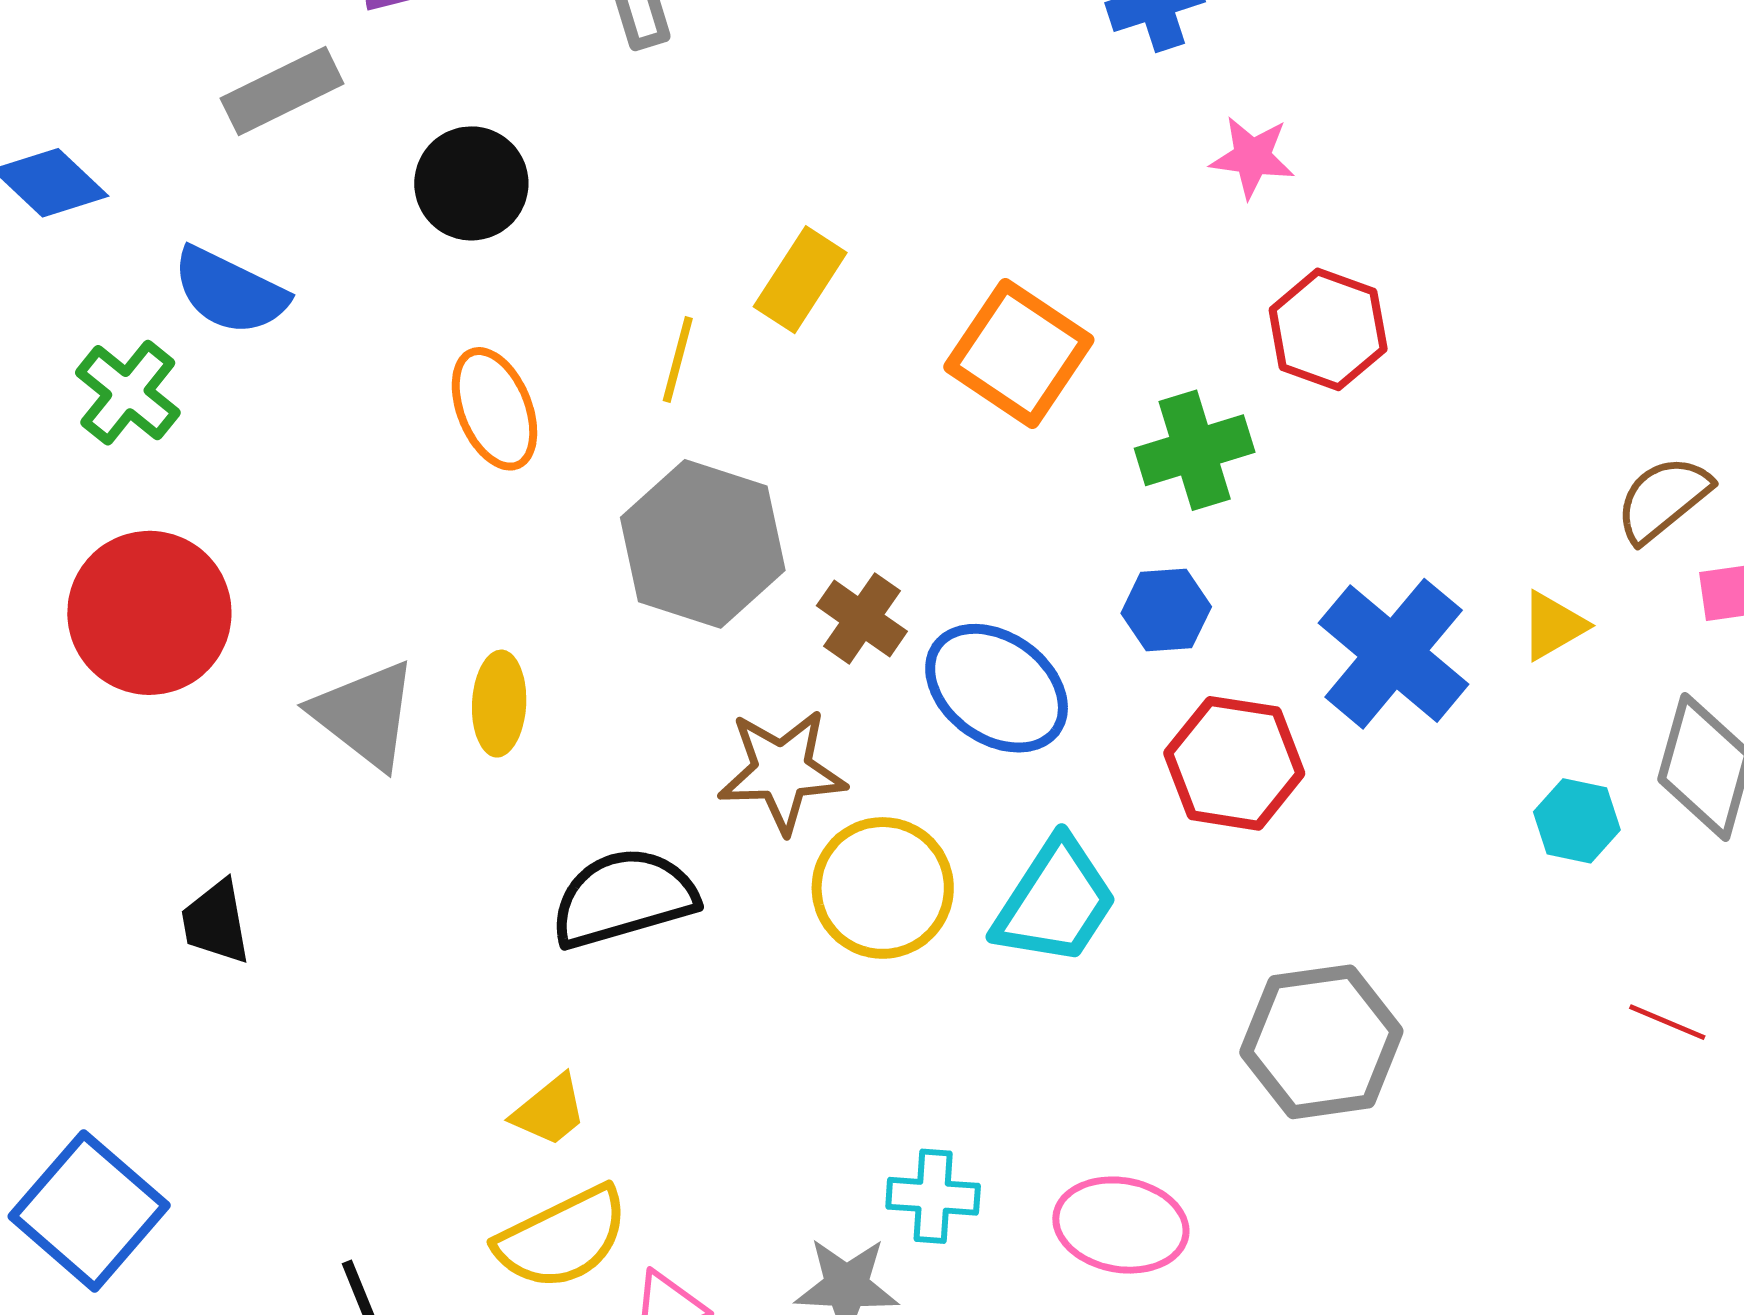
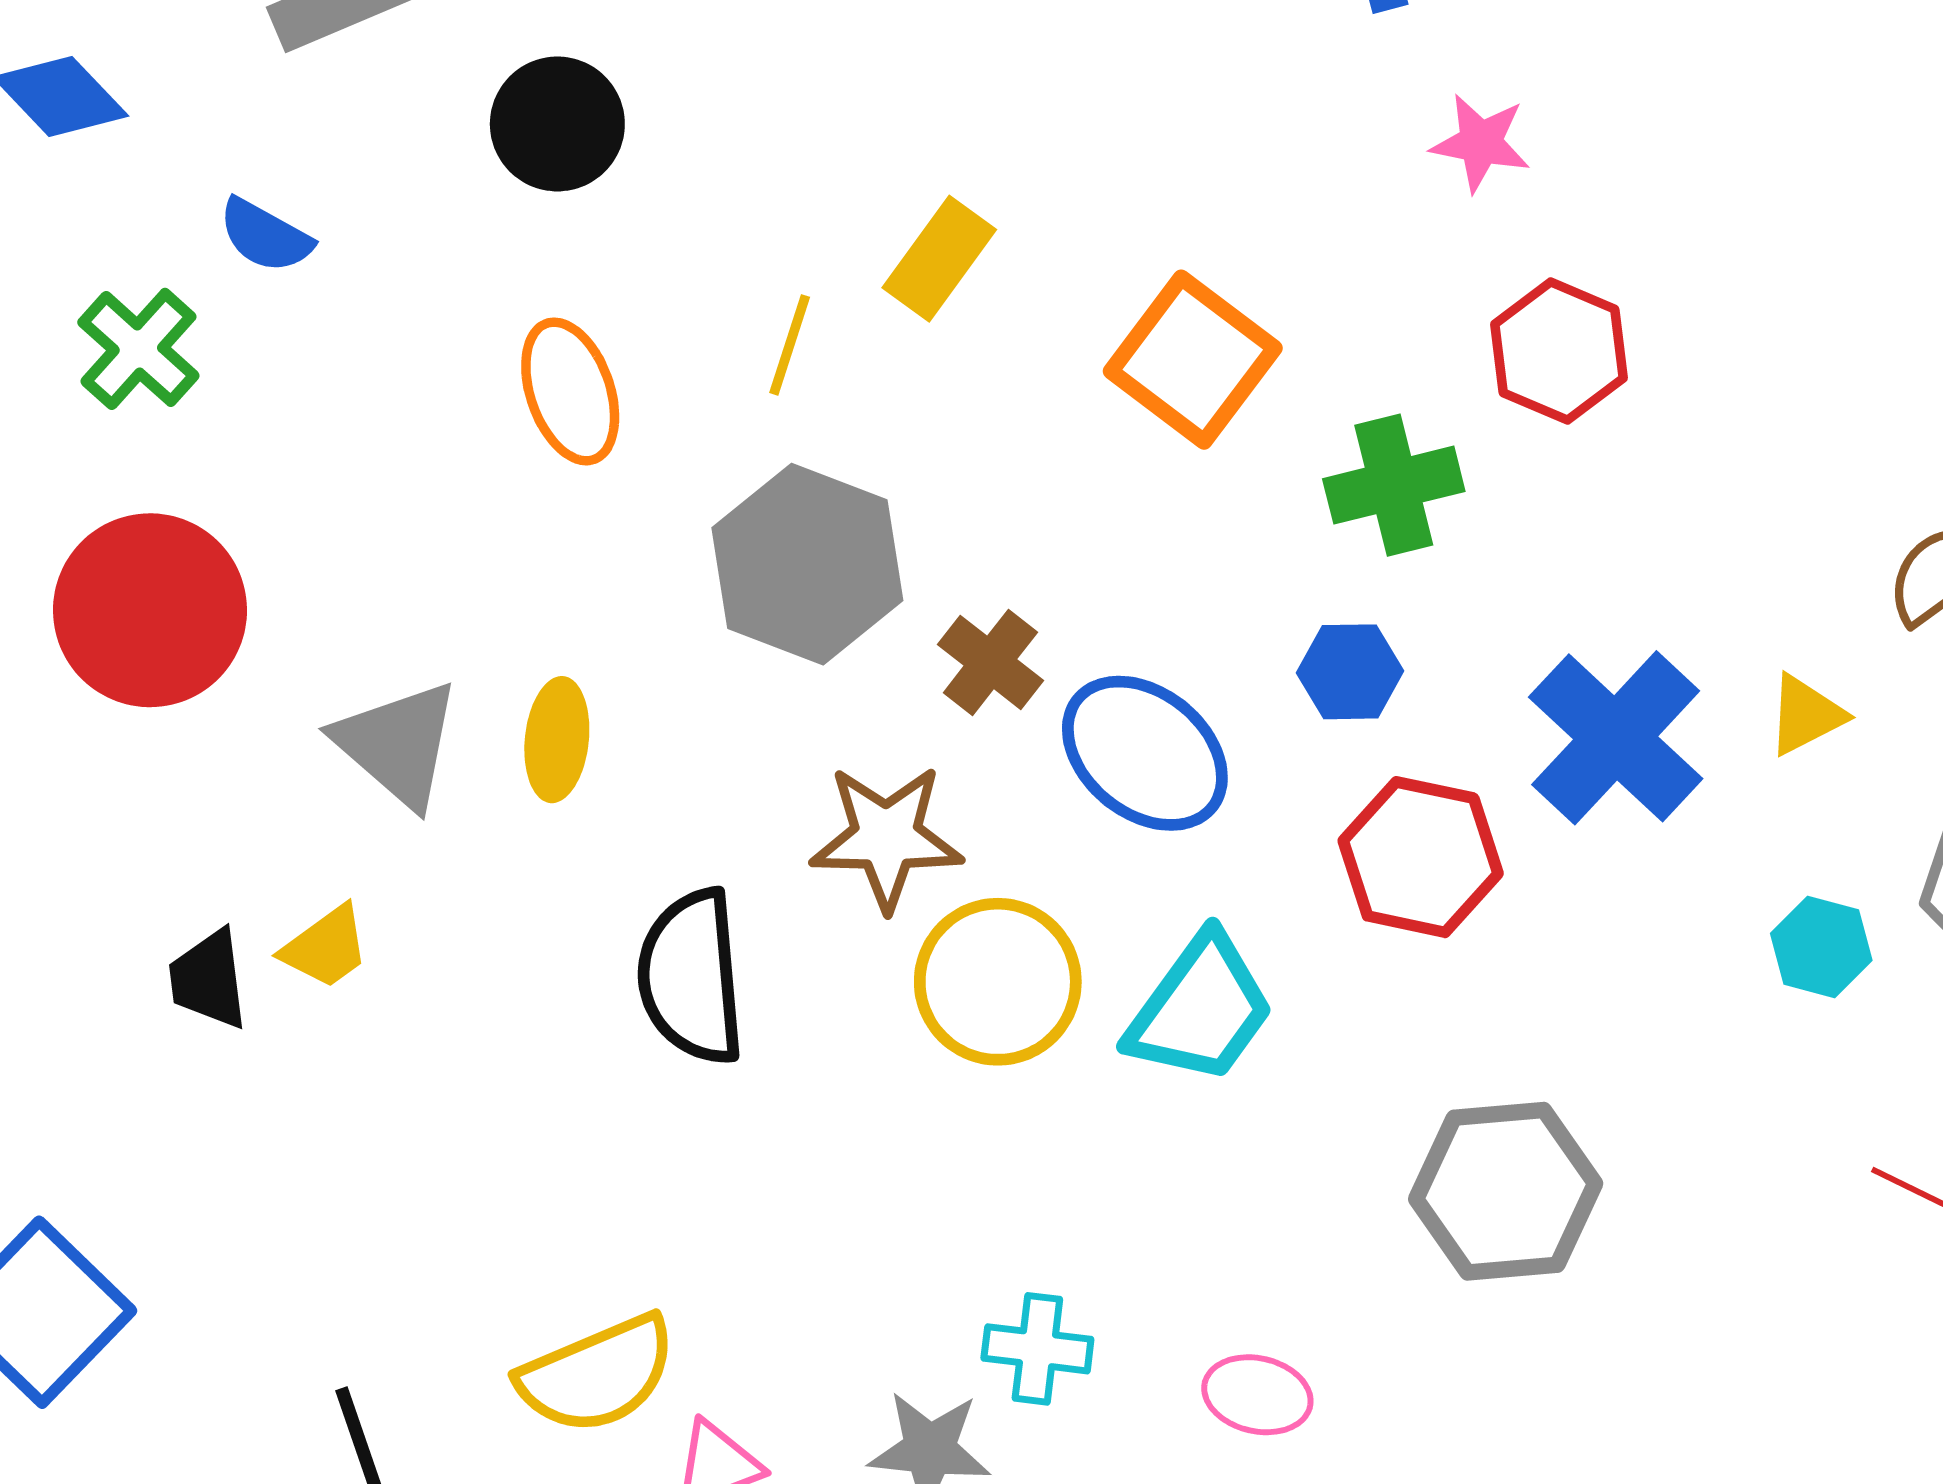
blue semicircle: (230, 291) -> (265, 236), size x0.7
black semicircle: (624, 898) -> (691, 977), turned -82
yellow trapezoid: (550, 1111) -> (326, 947), moved
pink ellipse: (1121, 1225) -> (1257, 1395), size x0.7

